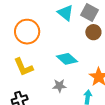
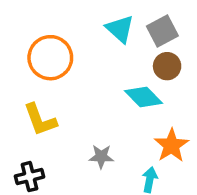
gray square: (90, 12) -> (162, 31), turned 30
cyan diamond: (67, 59) -> (143, 97), moved

